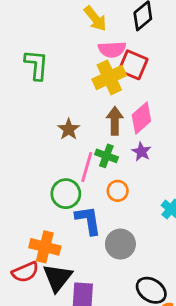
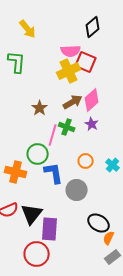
yellow arrow: (95, 19) -> (28, 29), moved
brown arrow: (115, 121) -> (73, 102), turned 60
orange circle: (118, 191) -> (86, 161), moved
orange cross: (45, 247) -> (16, 172), moved

